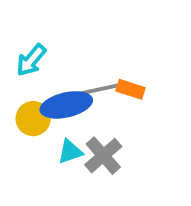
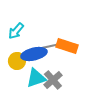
orange rectangle: (131, 89) -> (67, 46), size x1.5
cyan triangle: (70, 152) -> (36, 78), size x1.5

